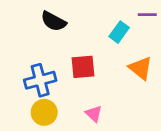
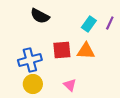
purple line: (147, 15) -> (110, 23), moved, turned -64
orange triangle: (141, 68) -> (86, 51), moved, turned -36

